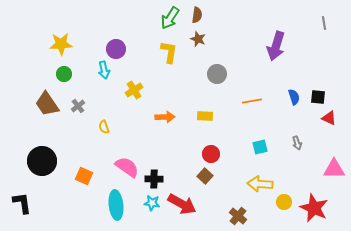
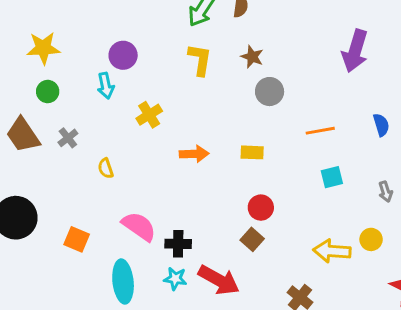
brown star: (198, 39) -> (252, 57), moved
cyan square: (260, 147) -> (332, 177), moved
yellow circle: (284, 202) -> (371, 239), moved

